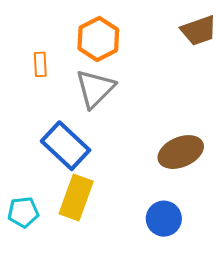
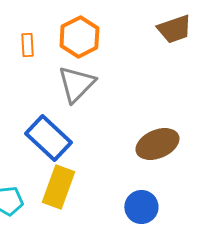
orange rectangle: (40, 64) -> (27, 45), moved

